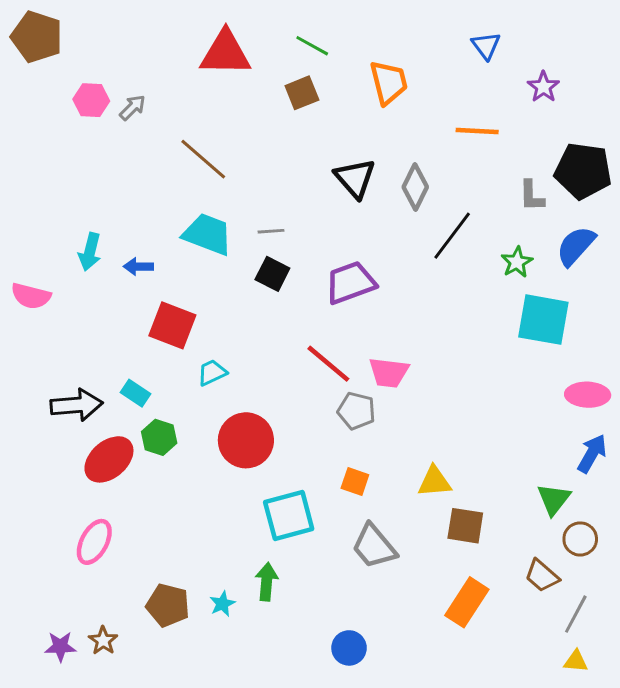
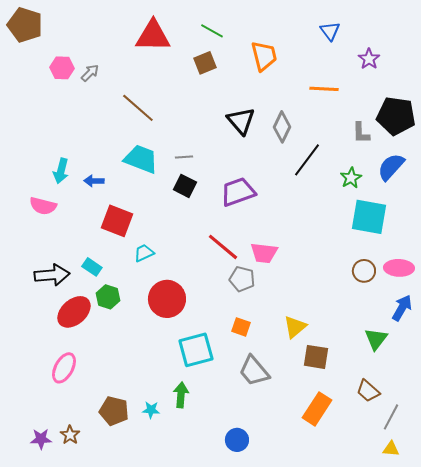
pink semicircle: (31, 296) -> (43, 206), moved
yellow triangle: (434, 482) -> (295, 327), turned -35
brown circle: (580, 539) -> (364, 271), moved
cyan star: (222, 604) -> (151, 410), turned 30

